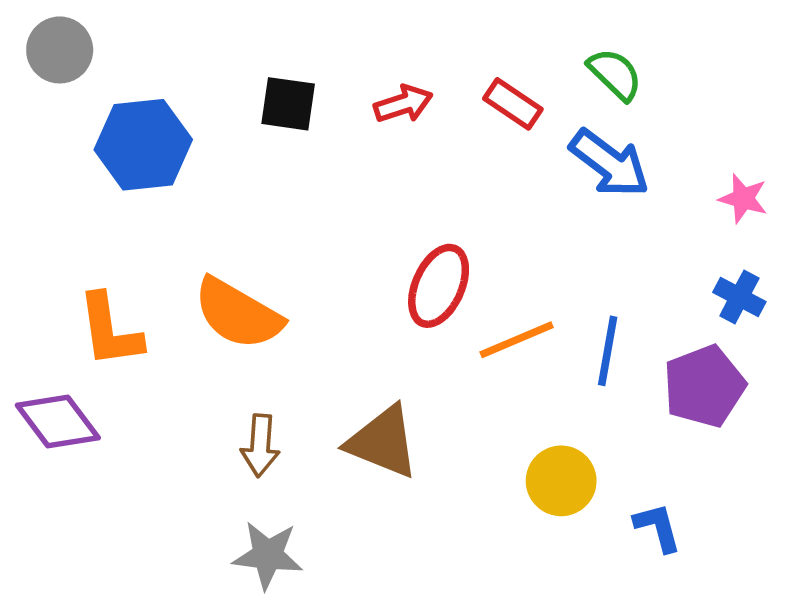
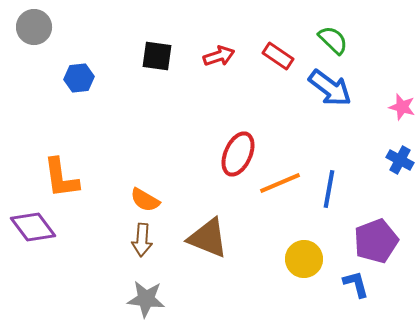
blue hexagon: (143, 145) -> (79, 78), size x0.6
orange semicircle: (238, 314) -> (145, 200), moved, size x0.6
purple pentagon: (704, 386) -> (376, 241), moved

